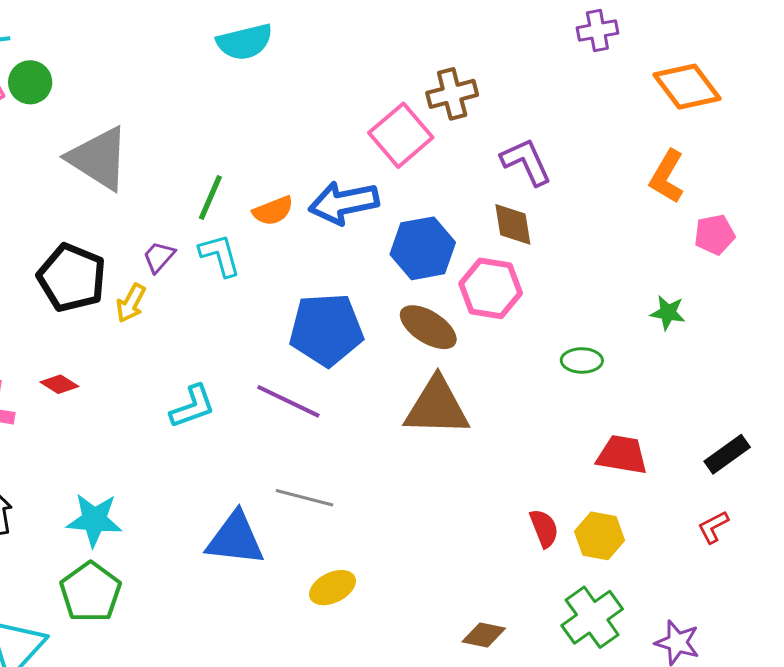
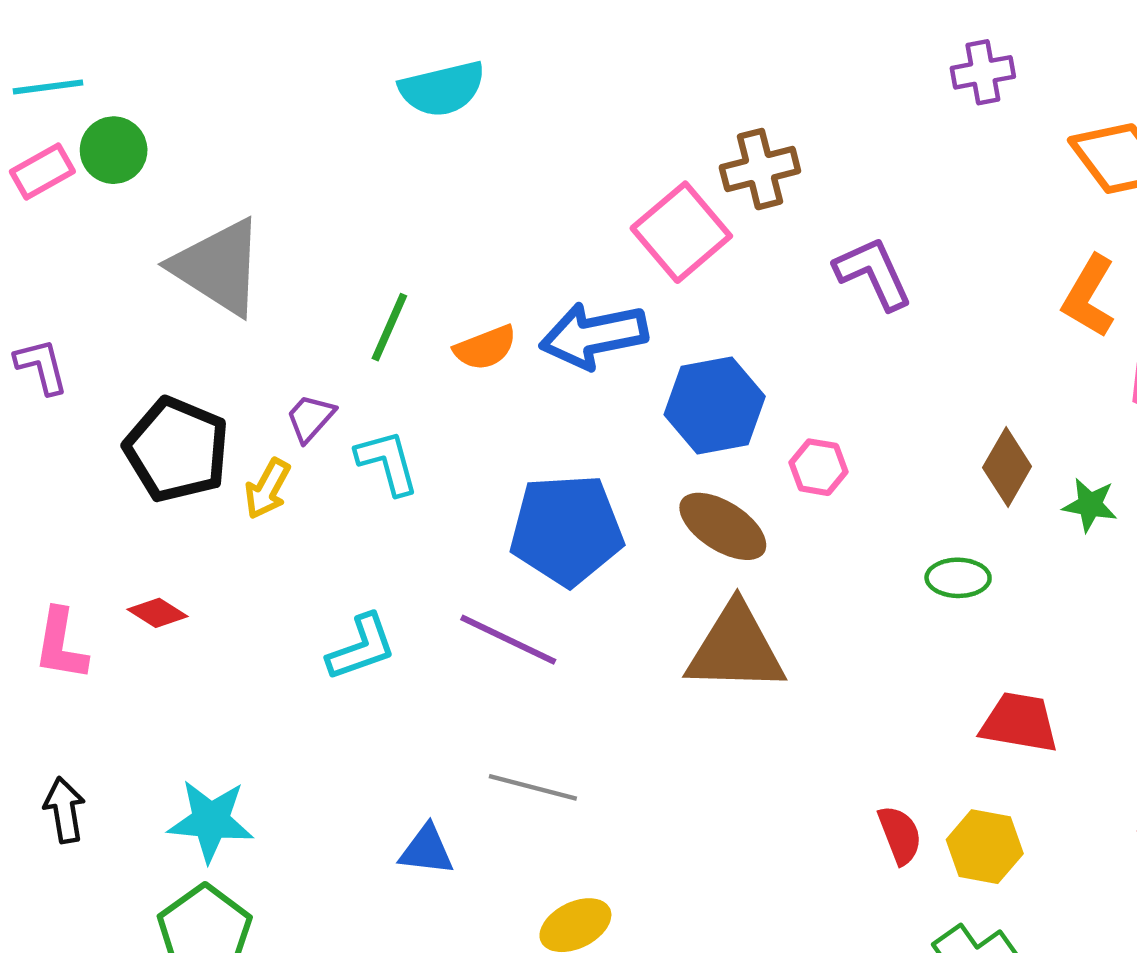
brown diamond: (513, 224) -> (1007, 467), moved, turned 39
cyan L-shape: (220, 255) -> (387, 462), moved
pink hexagon: (491, 288) -> (818, 467), size x0.6
blue triangle: (235, 539) -> (427, 850), size x0.6

